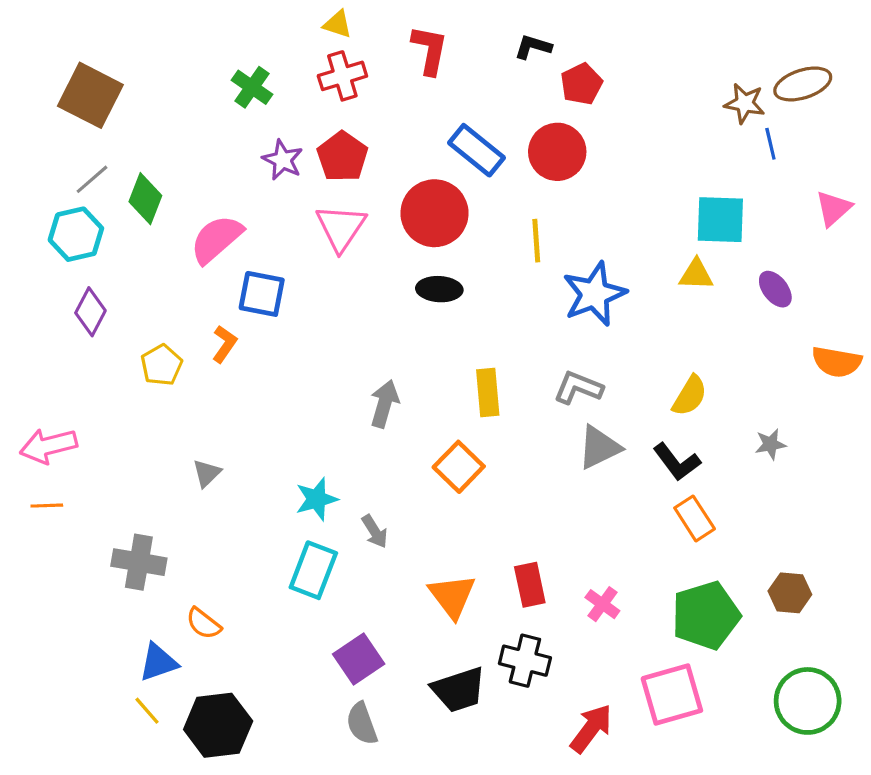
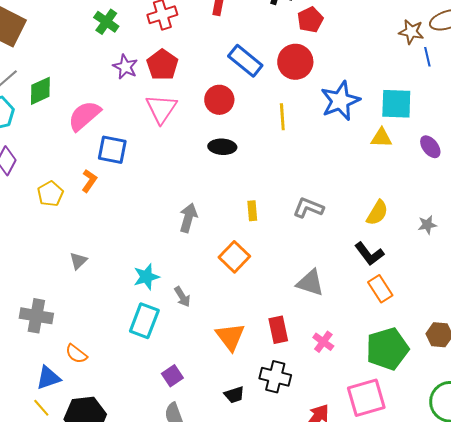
green diamond: (145, 199) -> (40, 91), turned 44
red circle: (434, 213) -> (219, 100), size x0.7
blue star: (594, 294) -> (340, 101), moved
yellow rectangle: (488, 392) -> (252, 211), size x0.7
gray star: (770, 444) -> (427, 225), moved
gray triangle: (599, 447) -> (310, 283), moved, turned 44
purple square: (359, 659) -> (172, 376), size x0.7
black trapezoid: (459, 690) -> (234, 395), size x0.6

